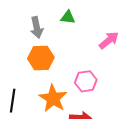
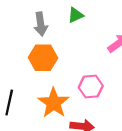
green triangle: (68, 17) -> (75, 15), turned -35

